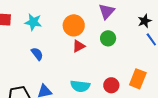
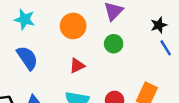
red triangle: (79, 46) -> (77, 66), moved
blue semicircle: (37, 54) -> (27, 58), size x1.5

